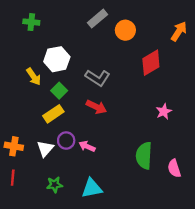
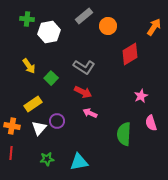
white hexagon: (57, 59) -> (49, 32), moved
yellow rectangle: (53, 114) -> (33, 104), moved
pink arrow: (87, 146) -> (90, 113), moved
pink semicircle: (174, 168) -> (151, 123), moved

